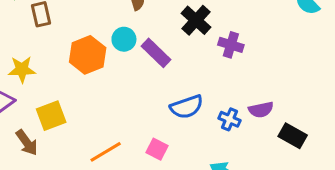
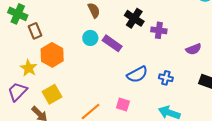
orange hexagon: (88, 55) -> (52, 55), moved
yellow star: (22, 69) -> (29, 68), turned -30
purple semicircle: (261, 110) -> (194, 49), moved

